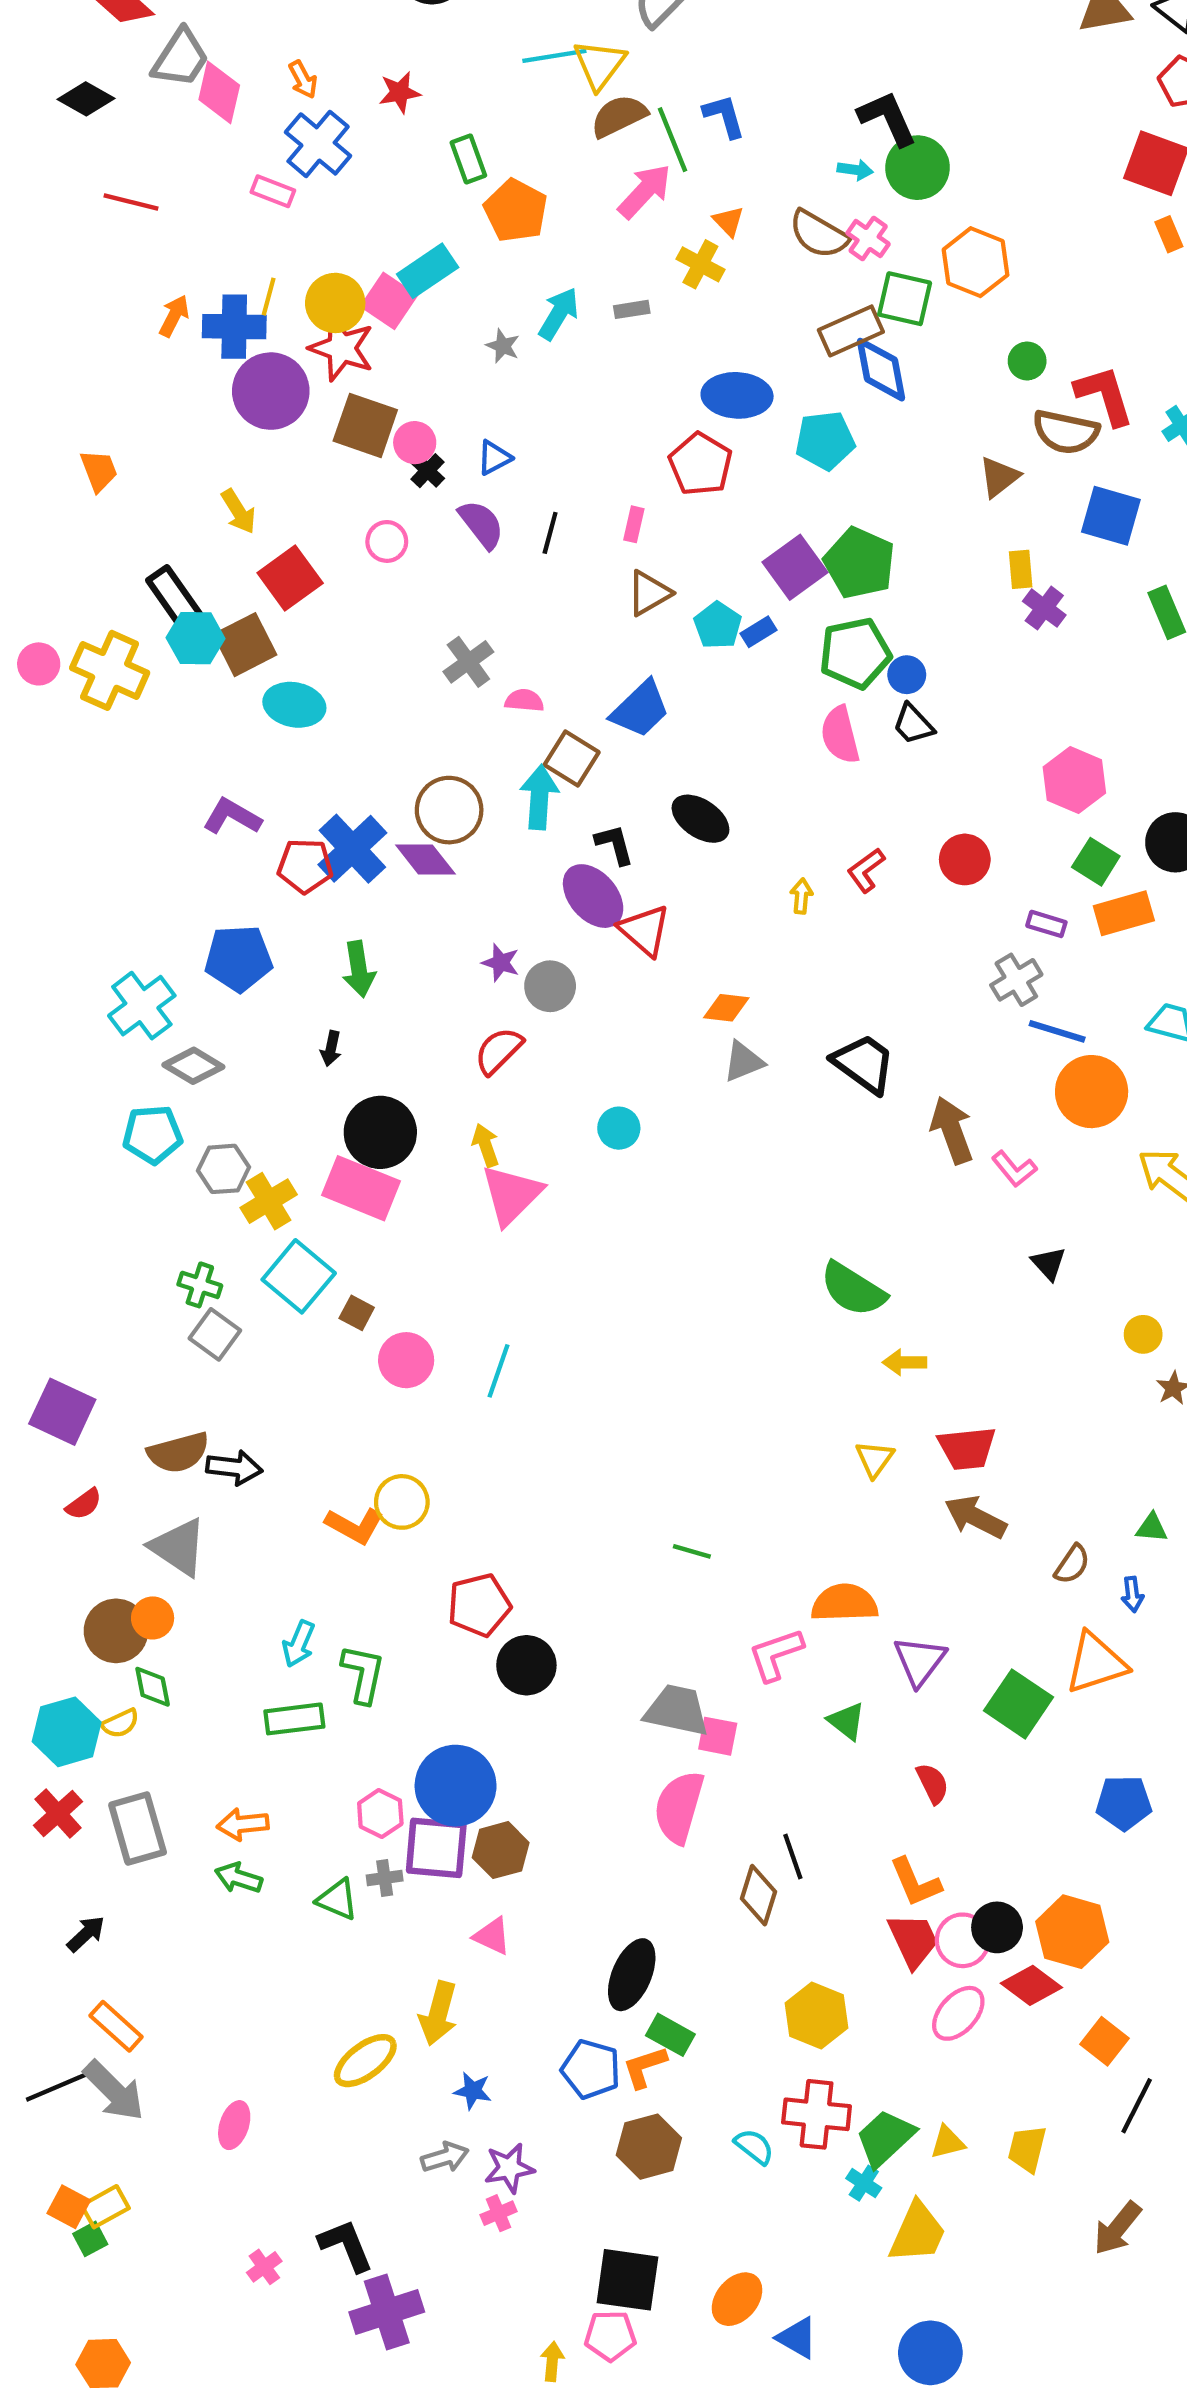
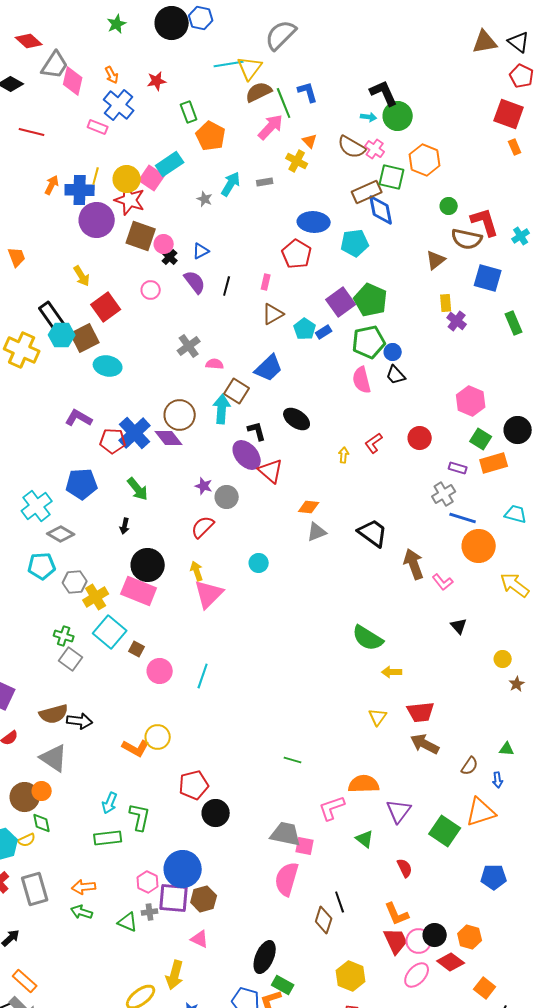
green arrow: (359, 969) -> (138, 489), turned -30
orange hexagon: (1072, 1932) -> (470, 937), size x0.7

